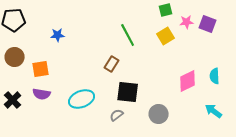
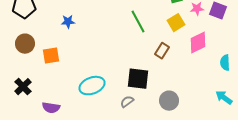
brown rectangle: (112, 64) -> (162, 51), moved
pink diamond: (188, 81) -> (198, 43), moved
purple semicircle: (42, 94) -> (51, 108), moved

